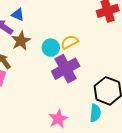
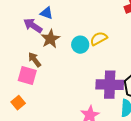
purple cross: (66, 69) -> (110, 85), moved, turned 32

